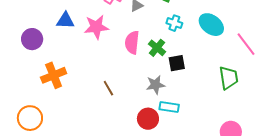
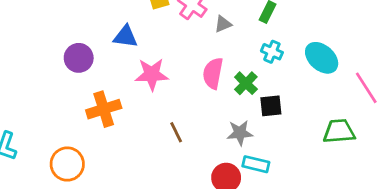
pink star: (96, 27) -> (152, 74), moved
green trapezoid: (229, 78) -> (339, 131), turned -90

